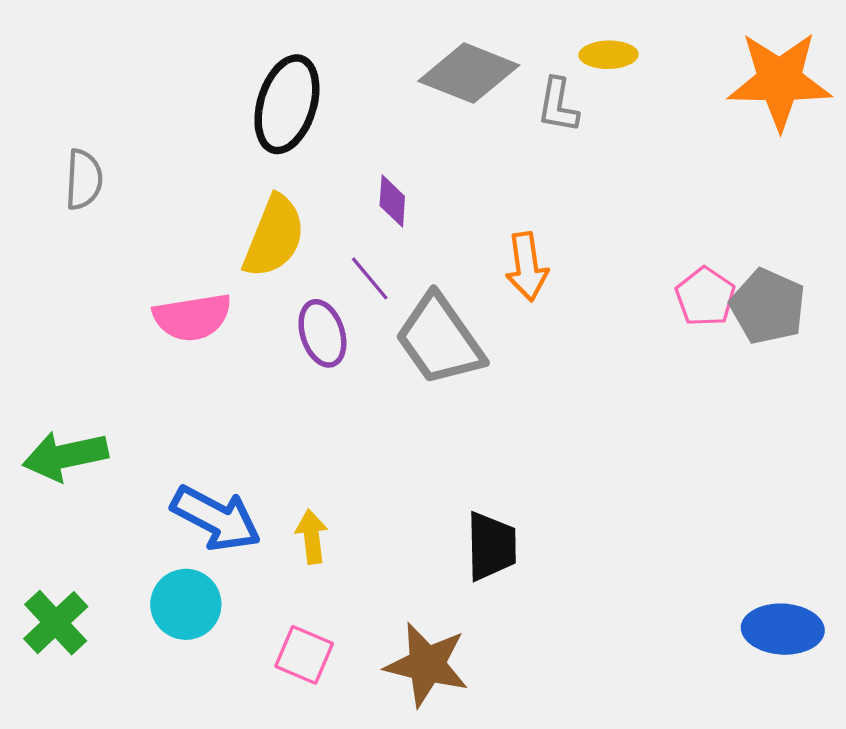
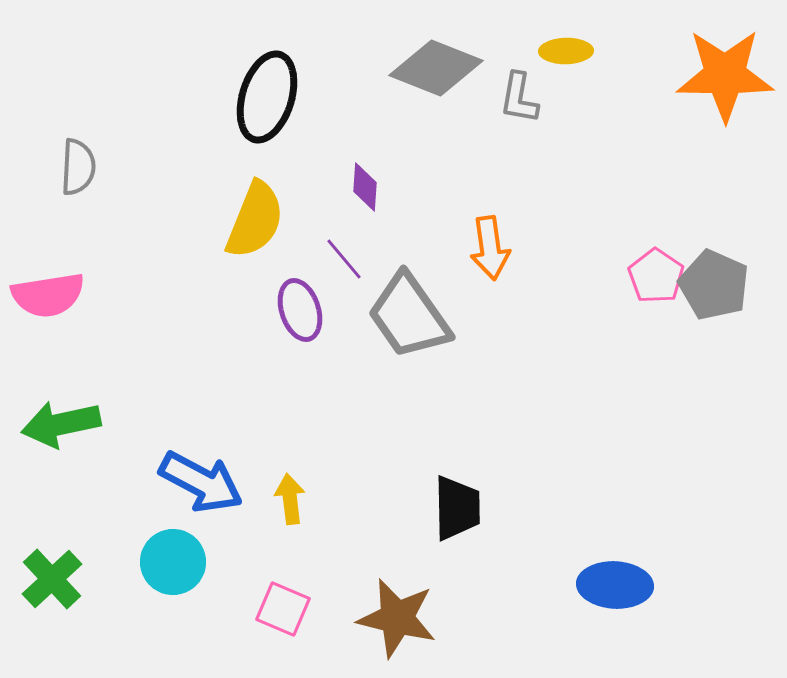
pink semicircle: (192, 317) -> (48, 295), moved
blue ellipse: (783, 629) -> (615, 585), moved

